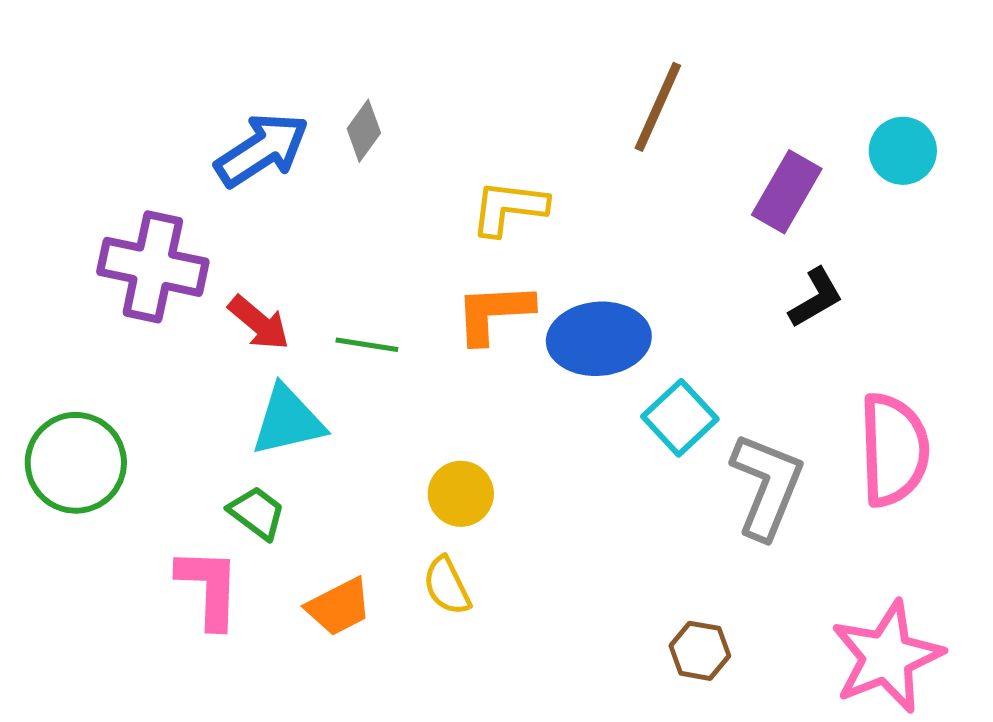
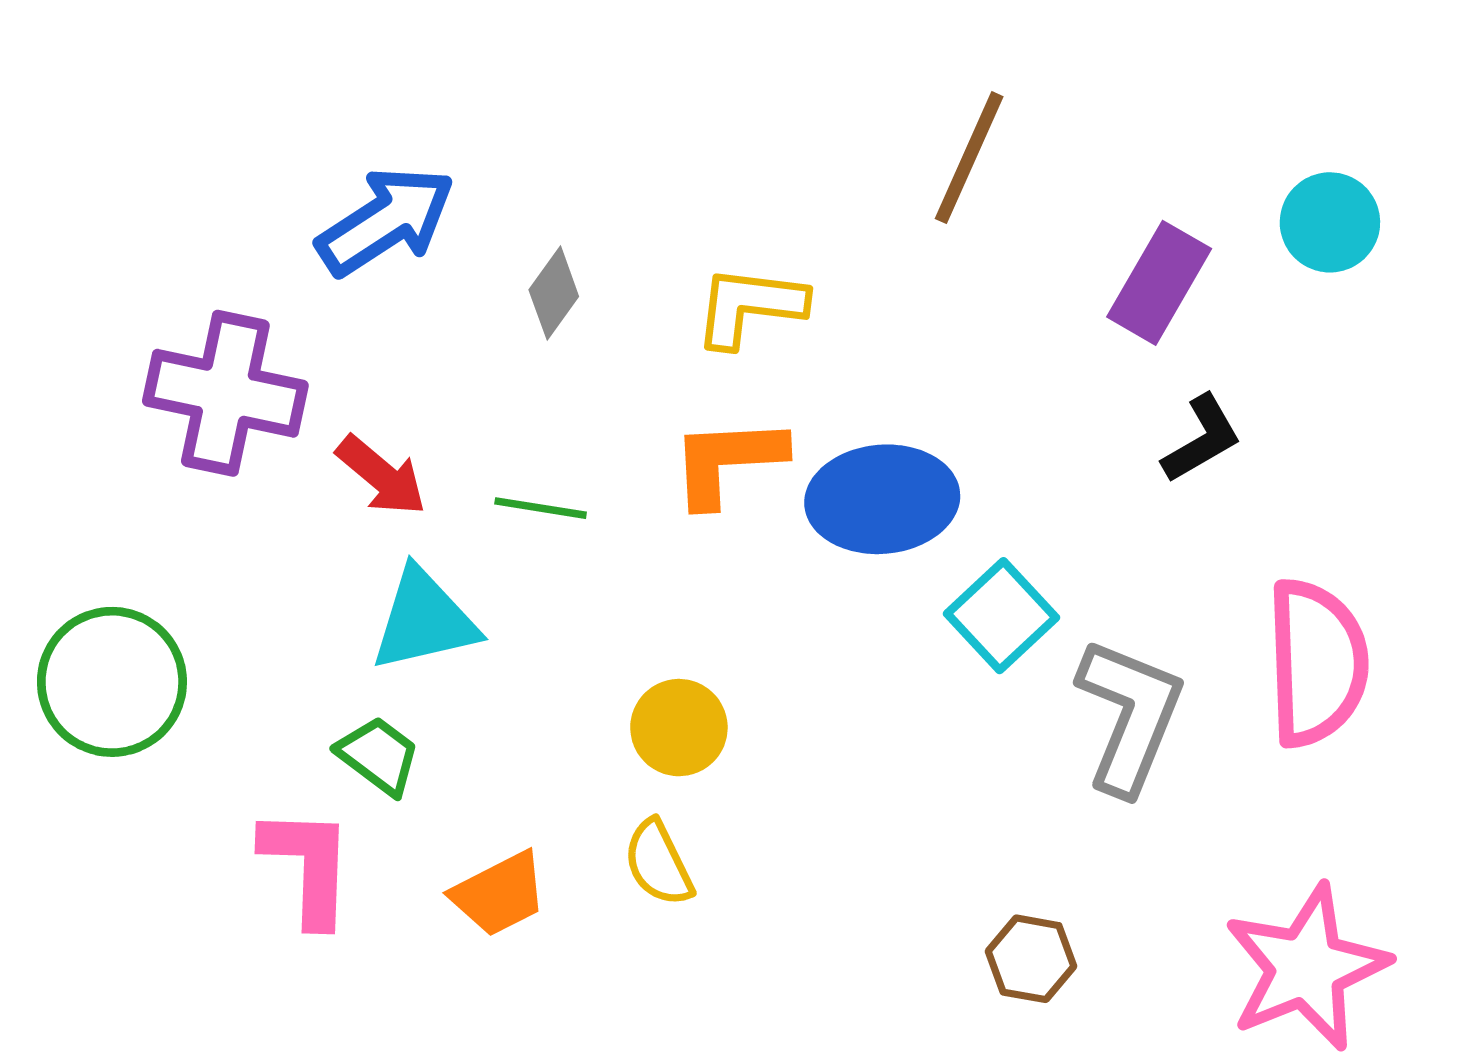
gray diamond: (364, 131) -> (554, 293), moved

